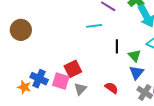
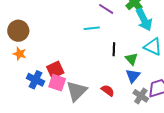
red square: (73, 69) -> (55, 70), moved
orange star: (24, 87) -> (20, 54), moved
gray triangle: (80, 89) -> (76, 91), size x1.6

